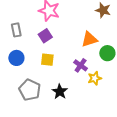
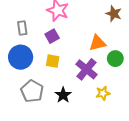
blue circle: (16, 58) -> (21, 57), size x1.5
purple cross: (81, 65) -> (87, 69), size x1.5
yellow star: (95, 78) -> (103, 93), moved

